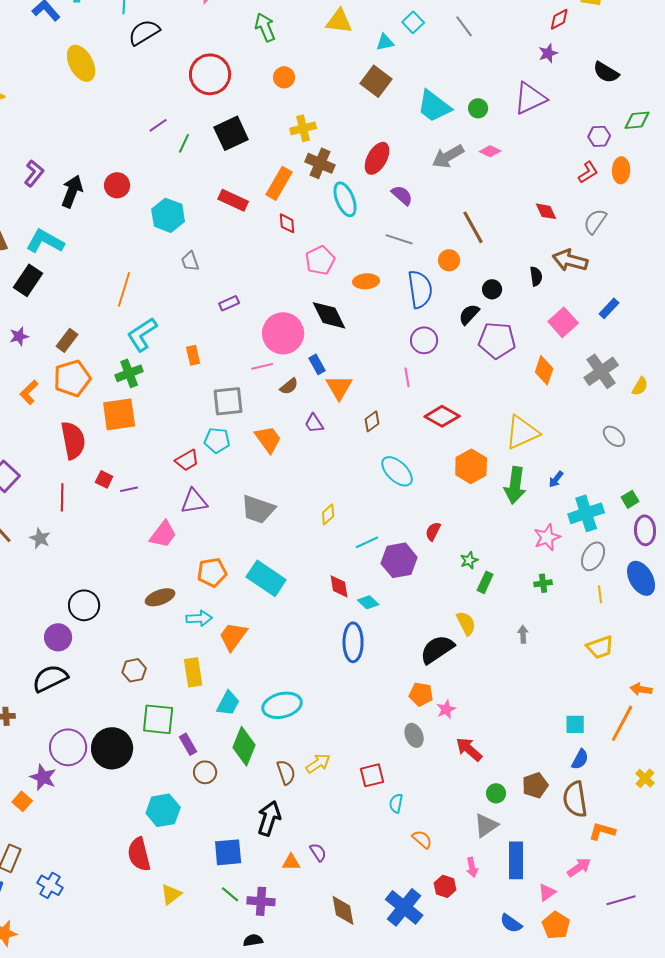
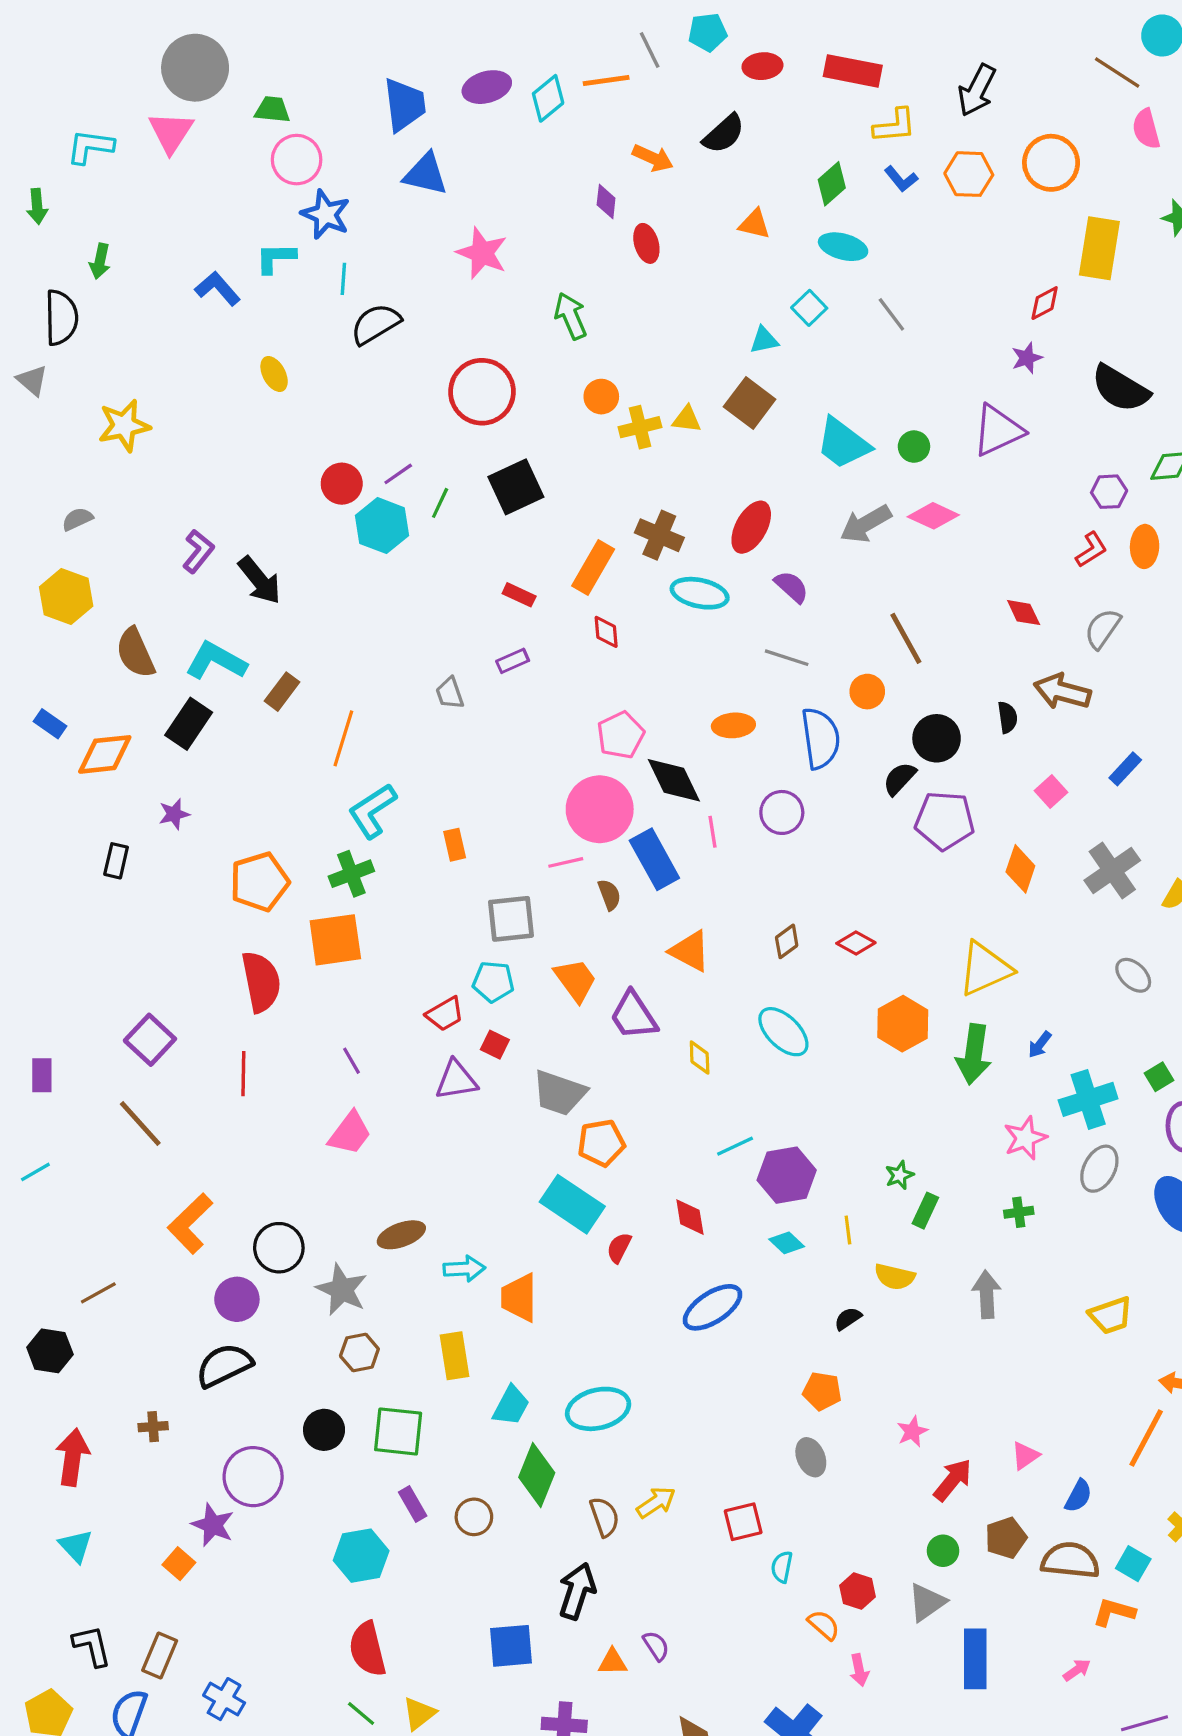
yellow triangle: (339, 21) -> (687, 419), moved, size x0.7
yellow ellipse: (81, 63) -> (274, 374), size x0.6
black semicircle: (606, 72) -> (1120, 388), size x1.4
yellow cross: (303, 128) -> (640, 427), moved
pink diamond: (490, 151) -> (933, 516), size x1.4
red circle: (117, 185) -> (342, 484), moved
black arrow: (72, 191) -> (260, 580), turned 120
cyan ellipse: (345, 199) -> (700, 593), turned -56
red rectangle: (233, 200) -> (519, 595), size x0.7
cyan hexagon: (168, 215) -> (382, 526), moved
pink pentagon: (320, 260) -> (621, 735), moved
black circle: (492, 289) -> (937, 738), size x1.5
purple rectangle: (229, 303) -> (513, 661), moved
pink square: (563, 322) -> (1051, 791), size x0.7
brown rectangle: (67, 340) -> (282, 692), moved
purple circle: (424, 340) -> (782, 812), moved
blue rectangle: (317, 364) -> (654, 859), size x1.8
pink line: (407, 377) -> (712, 832), moved
brown semicircle: (289, 386) -> (609, 895), turned -72
orange triangle: (339, 387) -> (690, 951), moved, turned -32
orange L-shape: (29, 392) -> (190, 1224), moved, size x1.5
red diamond: (442, 416) -> (856, 943), size x0.7
brown diamond: (372, 421) -> (787, 941), moved
purple trapezoid: (314, 423) -> (634, 1016), moved, size x1.6
red square: (104, 479) -> (495, 1045), moved
purple line: (129, 489) -> (351, 1061), turned 72
yellow diamond: (328, 514) -> (700, 1057), moved, turned -50
red semicircle: (433, 531) -> (619, 1248), moved
pink trapezoid: (163, 534) -> (350, 1133), moved
gray star: (40, 538) -> (342, 1290), moved, size x1.5
orange pentagon: (212, 572) -> (601, 1143), moved
yellow line: (600, 594) -> (848, 1230), moved
cyan diamond: (368, 602) -> (787, 1243), moved
yellow semicircle: (466, 623) -> (895, 1277), turned 130
gray arrow: (523, 634) -> (987, 1294), size x1.6
orange trapezoid: (233, 636) -> (519, 1298), turned -36
blue ellipse: (353, 642) -> (712, 1307), turned 57
black semicircle: (437, 649) -> (848, 1319), size x0.5
pink star: (446, 709) -> (912, 1431), moved
cyan square: (575, 724) -> (1133, 1564), moved, turned 30
purple rectangle: (188, 744) -> (413, 1504), moved
black circle: (112, 748) -> (324, 1430), moved, size x0.6
red arrow: (469, 749) -> (953, 1480), moved, turned 88
brown semicircle: (575, 799) -> (1070, 1560), turned 105
cyan hexagon: (163, 810) -> (361, 1556), moved
pink arrow: (472, 867) -> (859, 1670), moved
pink arrow: (579, 867) -> (1077, 1670), size x0.7
red hexagon: (445, 886) -> (858, 1591), moved
pink triangle: (547, 892) -> (1025, 1456), moved
green line: (230, 894) -> (361, 1714), moved

